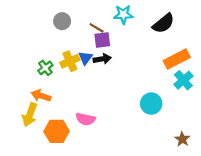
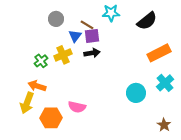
blue triangle: (85, 58) -> (75, 36), moved
cyan cross: (183, 80) -> (165, 83), moved

